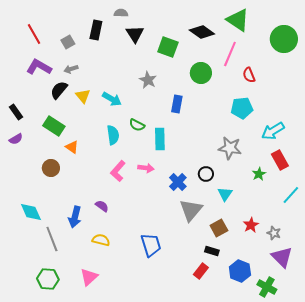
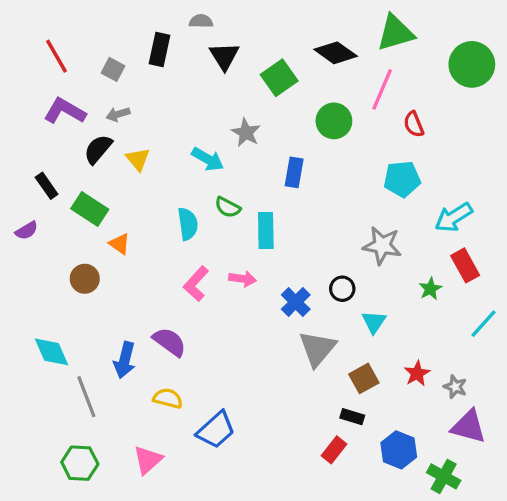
green triangle: (238, 20) -> (395, 33), turned -50
gray square: (68, 42) -> (113, 69), turned -32
green square: (168, 47) -> (279, 78), turned 35
cyan arrow: (112, 99) -> (208, 159), moved
black rectangle: (16, 112) -> (47, 186), moved
purple semicircle: (102, 206) -> (169, 342), size x1.5
blue trapezoid: (151, 245) -> (216, 430), moved, turned 65
purple triangle: (282, 257) -> (469, 427), turned -30

